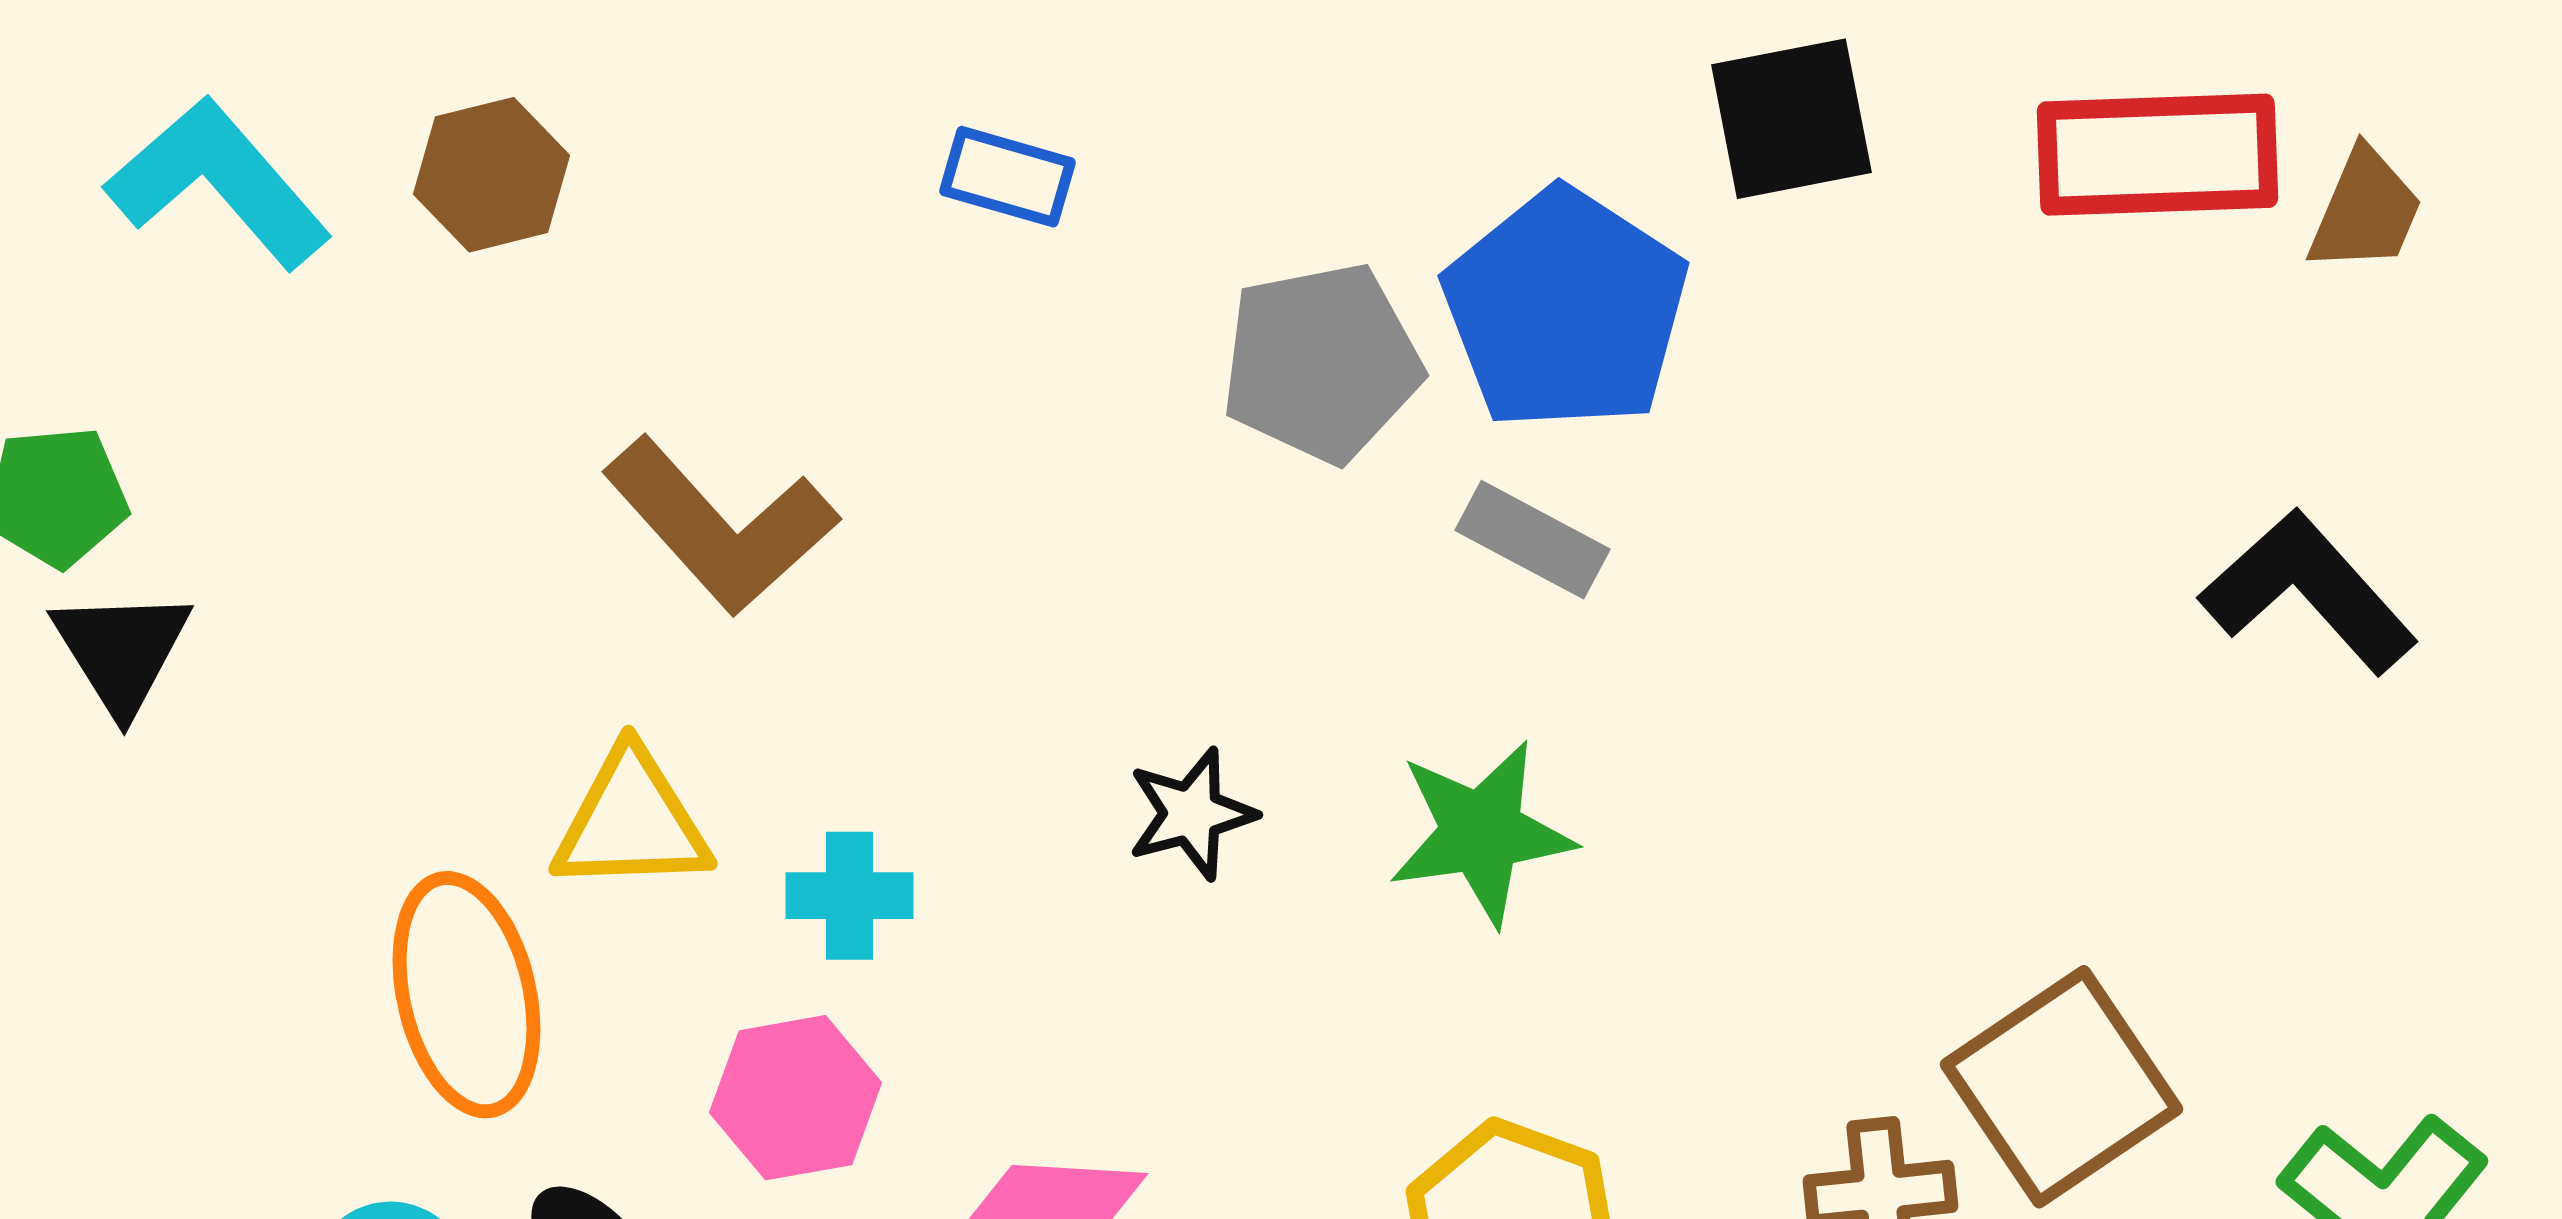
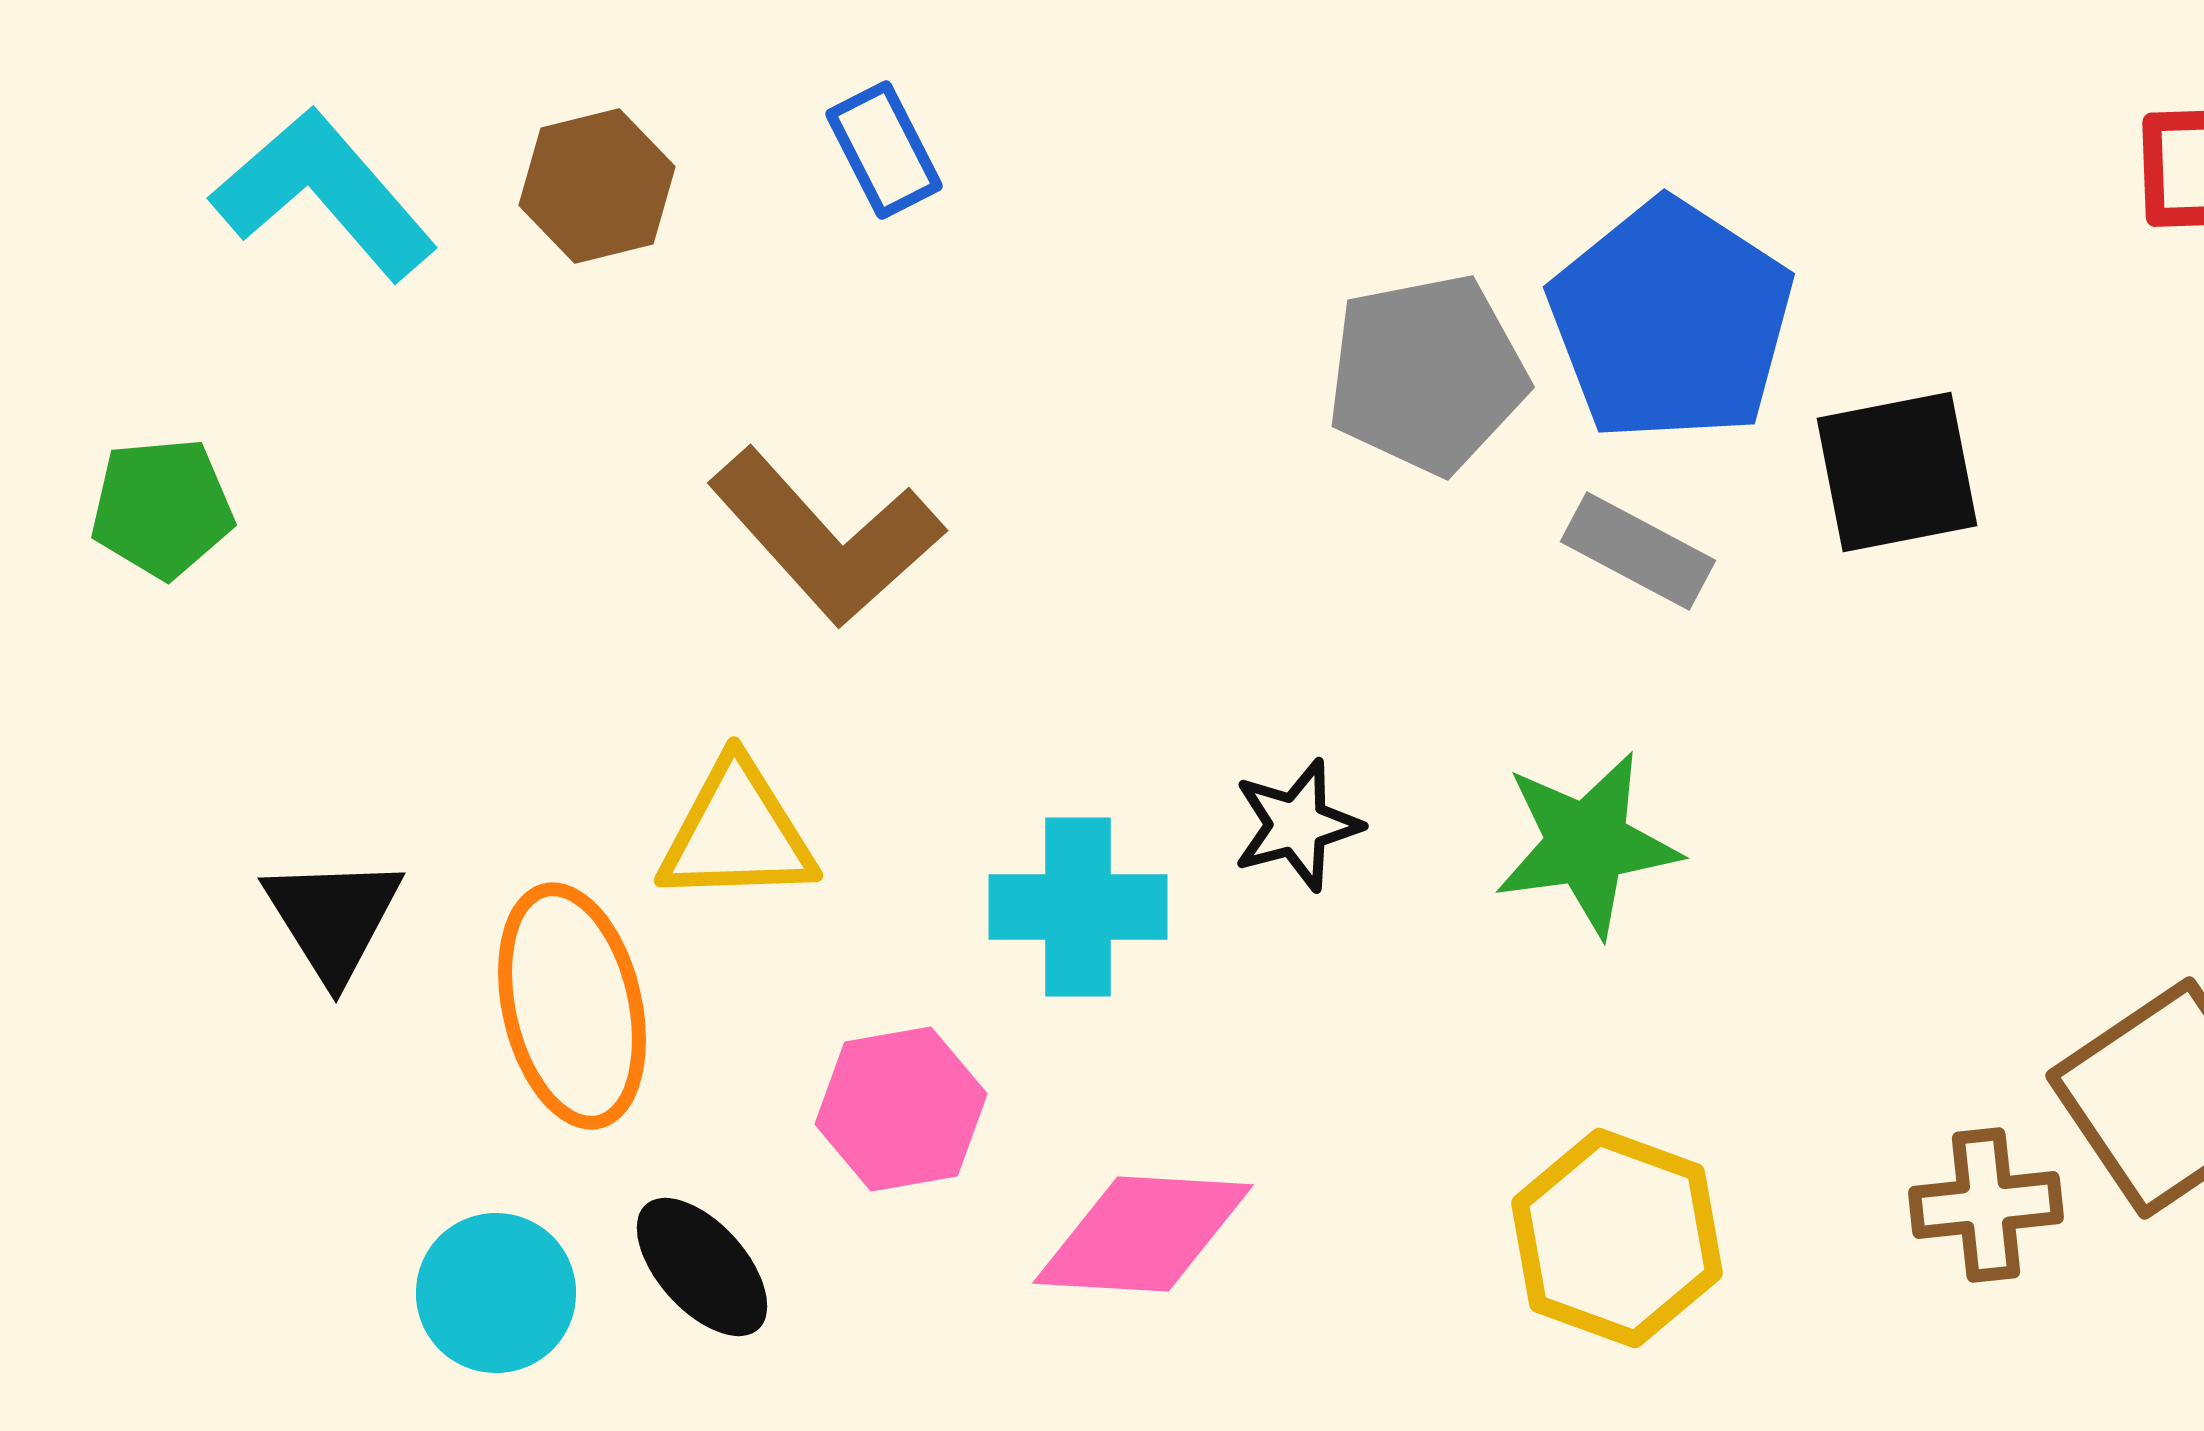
black square: (1791, 119) -> (1897, 472), moved
blue rectangle: (1007, 177) -> (884, 150), moved, turned 47
black triangle: (121, 651) -> (333, 918), moved
cyan cross: (849, 896) -> (1078, 907), moved, size x1.4

